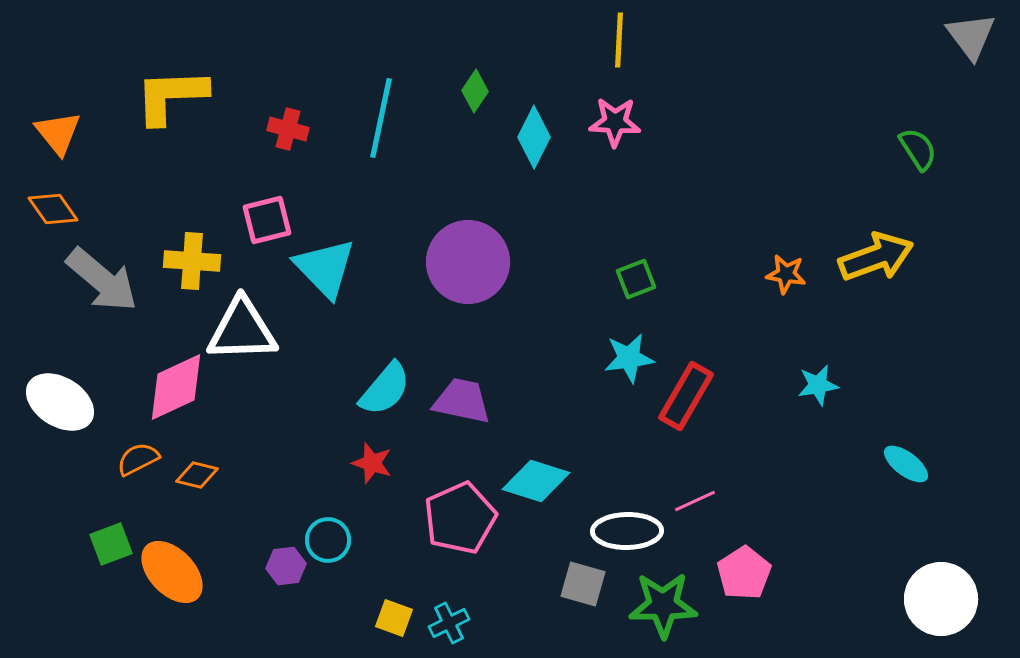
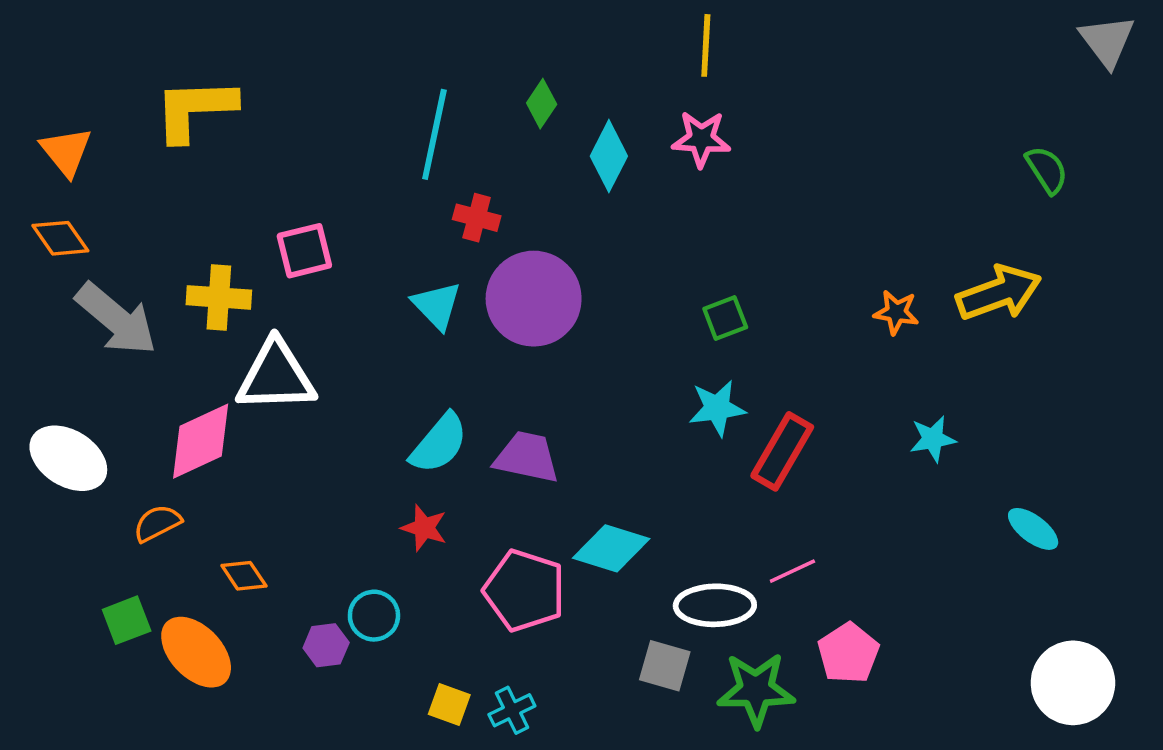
red cross: (288, 129) -> (477, 218), moved
cyan triangle: (325, 268) -> (437, 305), moved, size x0.7
orange diamond: (197, 475) -> (244, 576), moved, turned 42
pink pentagon: (460, 518) -> (524, 591), turned -30

